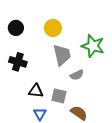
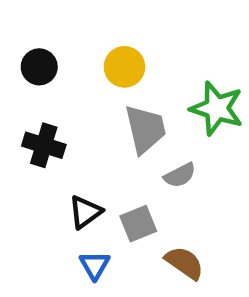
black triangle: (36, 91) -> (85, 212), turned -42
gray square: (59, 96) -> (138, 224), turned -35

